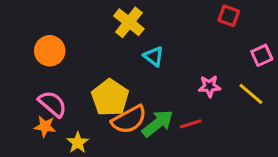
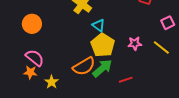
yellow pentagon: (110, 98) -> (103, 45), moved
red line: (191, 124) -> (126, 80), moved

